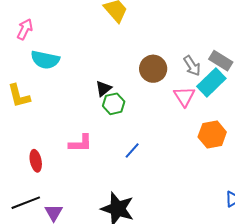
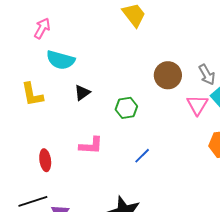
black triangle: (103, 88) -> (82, 93), moved

